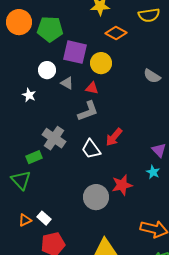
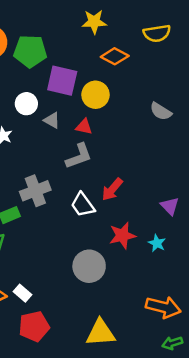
gray cross: (54, 138) -> (35, 191), turned 35
cyan star: (153, 172) -> (157, 243), moved
red star: (122, 185) -> (122, 236), moved

